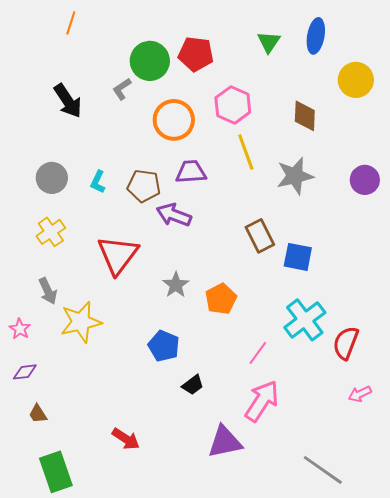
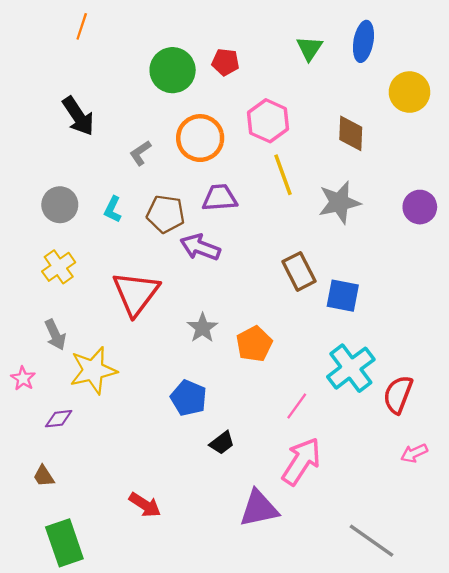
red pentagon: (196, 54) -> (225, 62), size x0.7
gray L-shape: (122, 89) -> (140, 153), moved
purple diamond: (25, 372) -> (59, 419), moved

